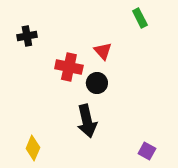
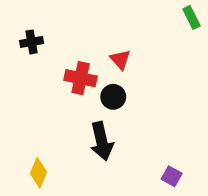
green rectangle: (140, 18) -> (191, 17), moved

